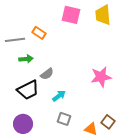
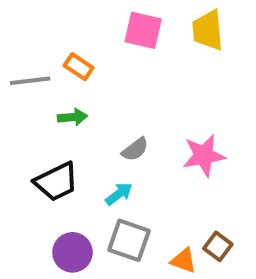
green arrow: (26, 59) -> (72, 117), moved
gray semicircle: (47, 74) -> (135, 149), moved
gray square: (64, 119) -> (129, 240), size x1.5
purple circle: (23, 124) -> (72, 252), moved

